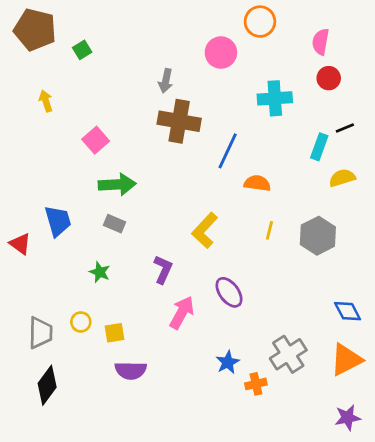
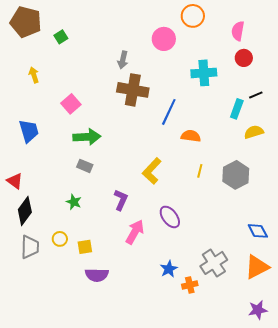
blue trapezoid: (58, 221) -> (29, 131), moved
black diamond: (47, 385) -> (25, 211), moved

